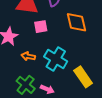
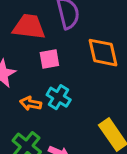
cyan cross: (56, 59) -> (59, 97), moved, size x0.7

